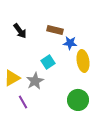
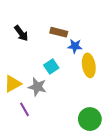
gray star: (35, 81) -> (37, 87), turned -30
green circle: (78, 100) -> (90, 119), moved

